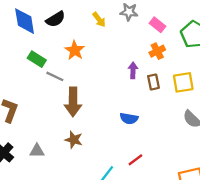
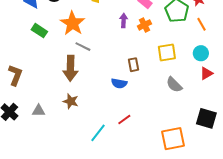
orange star: (75, 50) -> (72, 23), size x1.4
purple arrow: (133, 70) -> (124, 20), moved
gray line: (55, 76) -> (83, 47), moved
brown rectangle: (153, 82) -> (134, 65), moved

